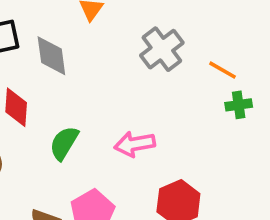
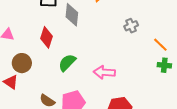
gray cross: (162, 49) -> (131, 26), size x0.6

